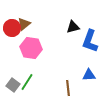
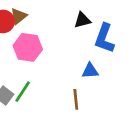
blue triangle: (89, 75) -> (90, 71), moved

